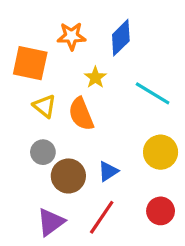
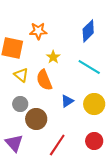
blue diamond: (121, 38) -> (88, 31), moved
blue triangle: (108, 171) -> (67, 101), moved
purple triangle: (51, 222) -> (14, 143), moved, turned -36

